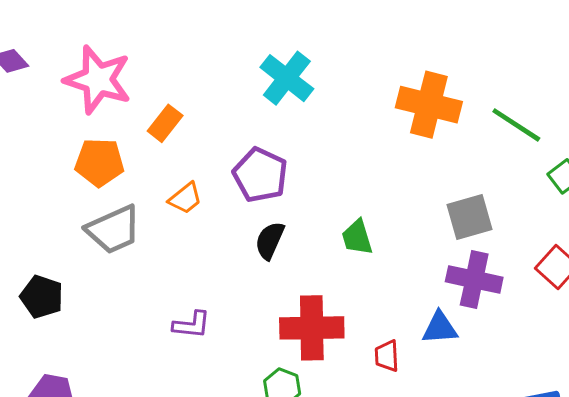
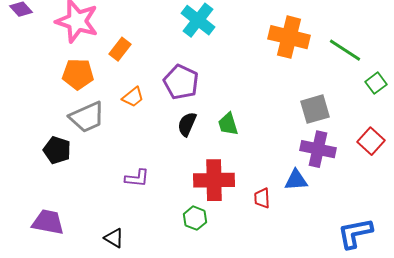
green trapezoid: (357, 237) -> (228, 124), moved
black pentagon: (42, 297) -> (57, 150), moved

